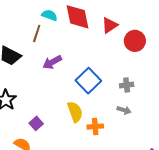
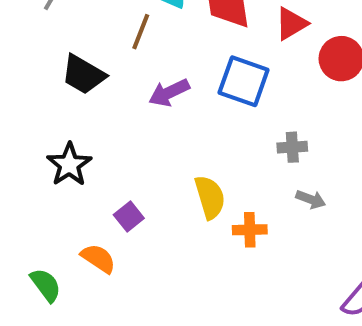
blue square: (88, 81) -> (244, 81), moved, turned -30
gray cross: (127, 85) -> (292, 147), moved

